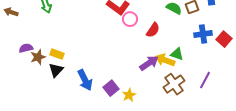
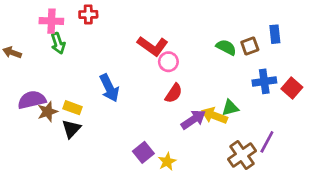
red semicircle: (153, 30) -> (174, 93), moved
purple semicircle: (26, 48) -> (32, 100), size x1.5
green triangle: (177, 54) -> (230, 108), turned -32
blue arrow: (85, 80) -> (109, 88), moved
brown cross: (174, 84) -> (242, 155), moved

